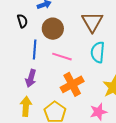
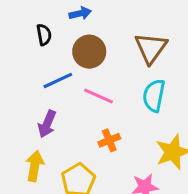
blue line: (35, 49) -> (58, 80), turned 54
orange cross: (72, 84) -> (109, 140), size x0.6

